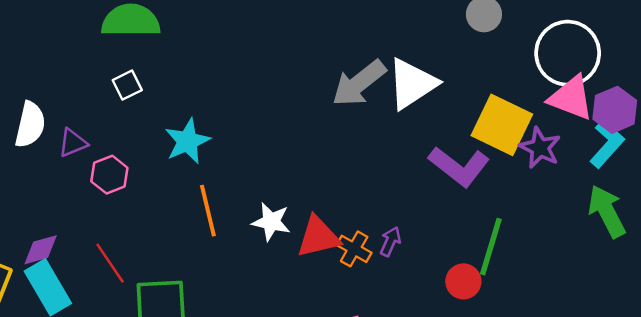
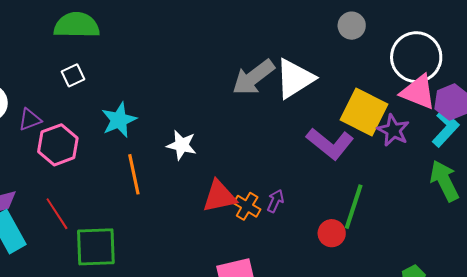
pink hexagon: (109, 175) -> (58, 145), size x1.4
white star: (271, 222) -> (182, 145), moved

